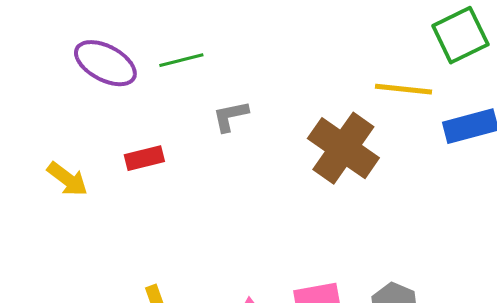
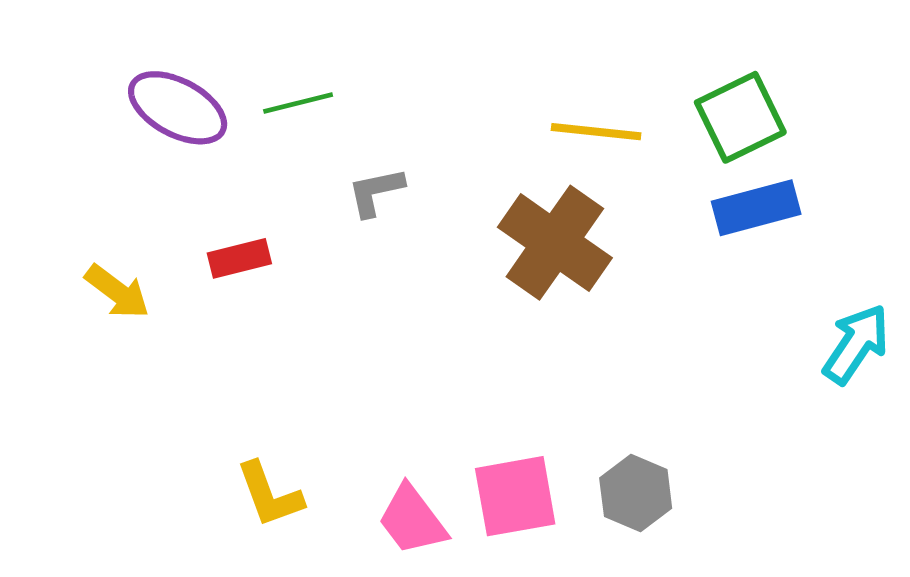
green square: (460, 35) -> (740, 117), moved
yellow line: (403, 89) -> (596, 132), moved

